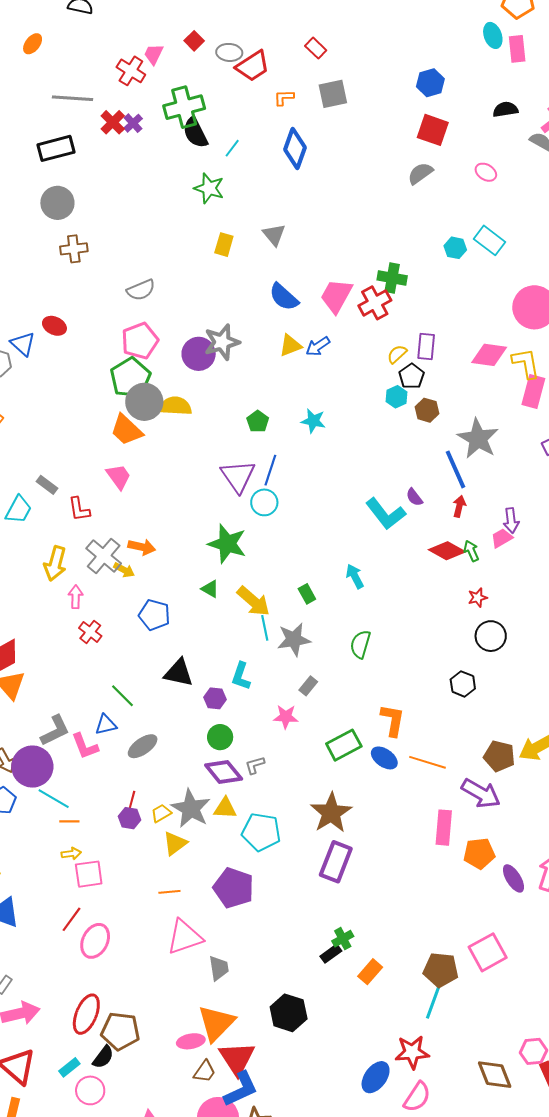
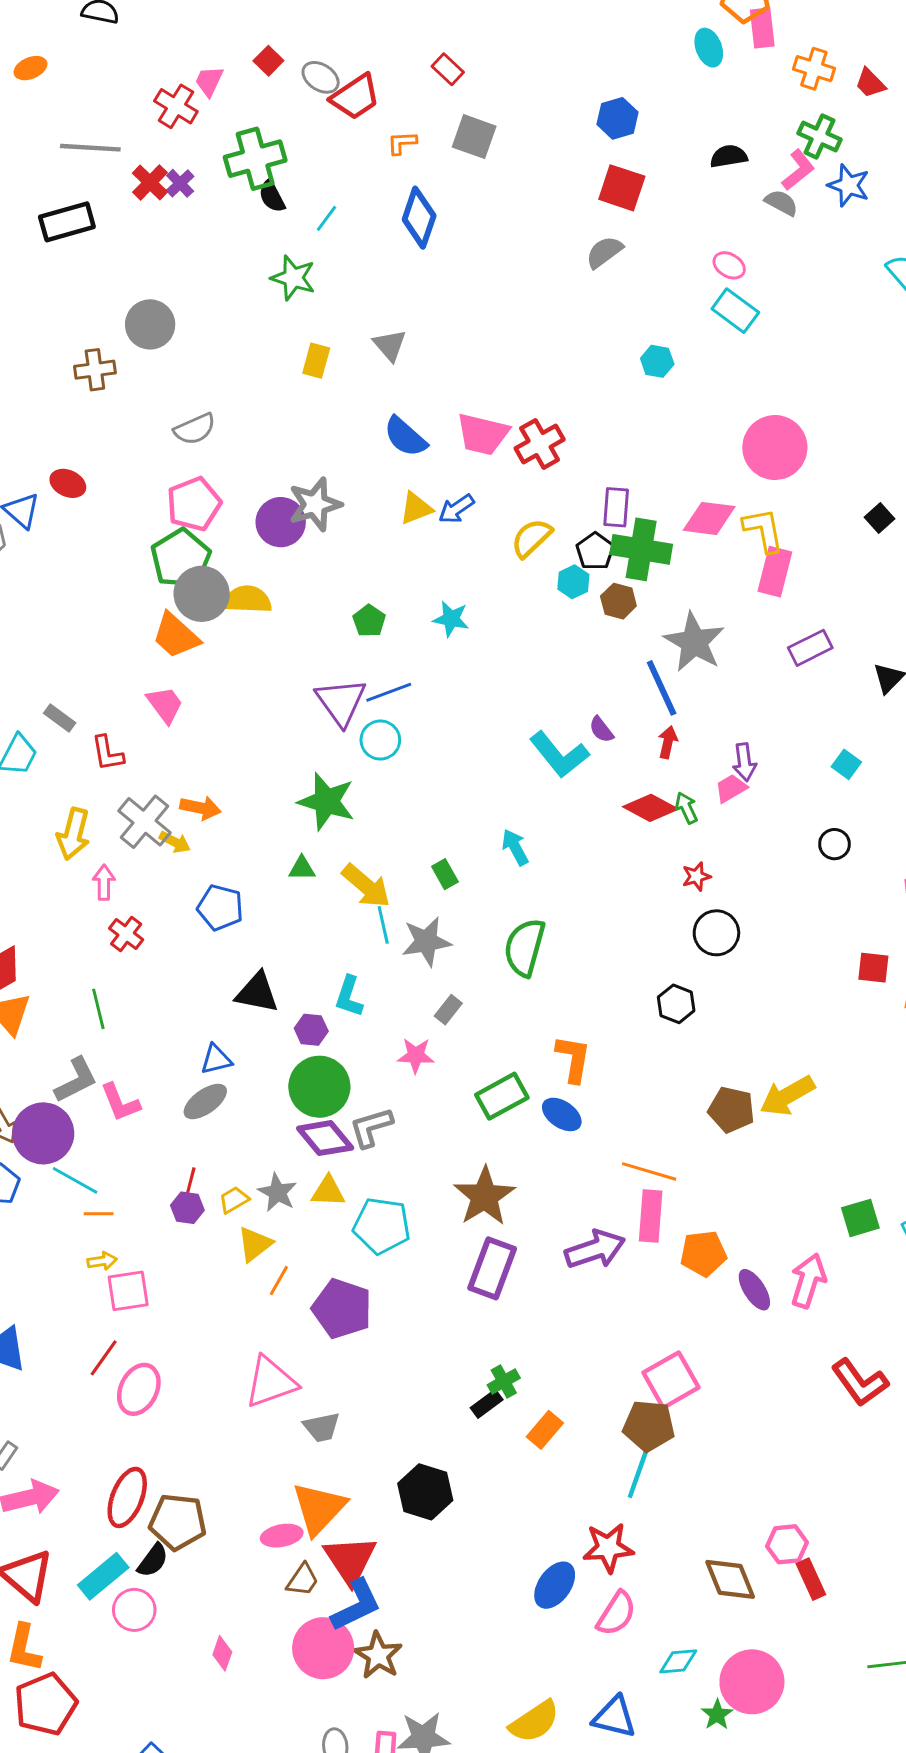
orange ellipse: (33, 44) -> (30, 68), turned 30
pink rectangle: (517, 49) -> (762, 28), moved
gray ellipse: (229, 52) -> (321, 77), turned 30
gray square: (333, 94) -> (474, 137), turned 32
black semicircle: (195, 133) -> (272, 196), size x0.7
pink ellipse: (486, 172) -> (729, 265), moved
gray circle: (57, 203) -> (150, 324), moved
cyan rectangle: (489, 240) -> (735, 311), moved
green cross: (392, 278) -> (641, 549), moved, size x1.4
pink trapezoid: (336, 296) -> (483, 434), turned -105
yellow semicircle: (397, 354) -> (532, 538), moved, size x1.4
blue line: (270, 470) -> (389, 692), turned 52
green triangle: (210, 589) -> (302, 868), turned -30
green semicircle: (360, 644) -> (525, 947), size x1.4
green line: (123, 696) -> (98, 1009), moved, turned 32
blue triangle: (106, 725) -> (216, 1059), moved
green circle: (220, 737) -> (319, 1087), size x1.6
orange line: (427, 762) -> (649, 1171), moved
gray L-shape: (255, 765) -> (371, 1127), size x1.5
purple arrow: (481, 793) -> (595, 1249), moved, turned -48
gray star: (191, 809) -> (277, 1192), size x0.7
orange line: (169, 892) -> (279, 1280), moved, turned -55
pink square: (488, 952) -> (671, 1380), moved
gray trapezoid: (219, 968) -> (322, 1427), turned 88
cyan rectangle: (69, 1067) -> (103, 1576), size x1.6

